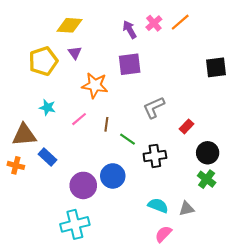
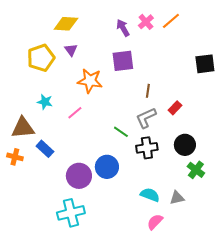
gray L-shape: (154, 107) -> (146, 118), moved
brown line: (106, 124) -> (148, 91), moved
red rectangle: (187, 126) -> (175, 108), moved
black circle: (208, 153) -> (185, 145), moved

